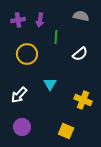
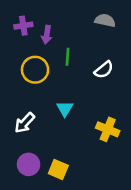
purple arrow: (40, 20) -> (47, 35), moved
green line: (56, 37) -> (67, 57), moved
yellow square: (66, 131) -> (58, 170), moved

